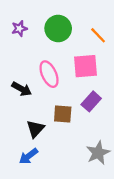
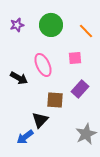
pink square: (85, 66) -> (75, 58), size x0.6
black triangle: (35, 129) -> (40, 120), moved

